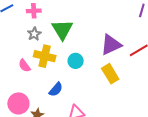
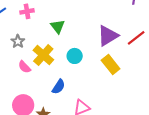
green triangle: (62, 30) -> (58, 26), size x0.7
gray star: (34, 34) -> (18, 41), moved
yellow cross: (45, 56) -> (43, 55), turned 35

